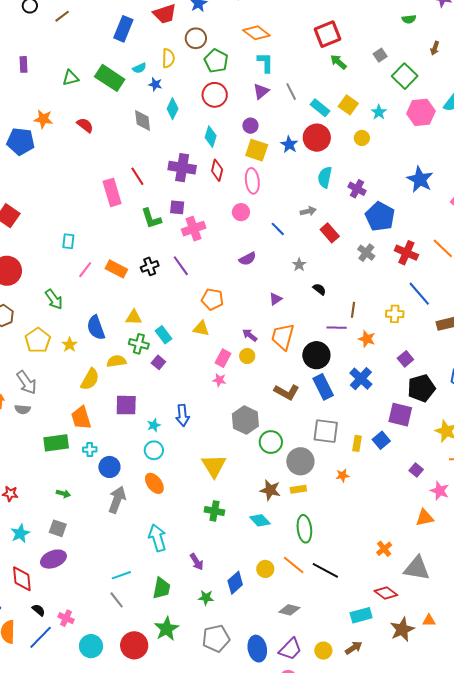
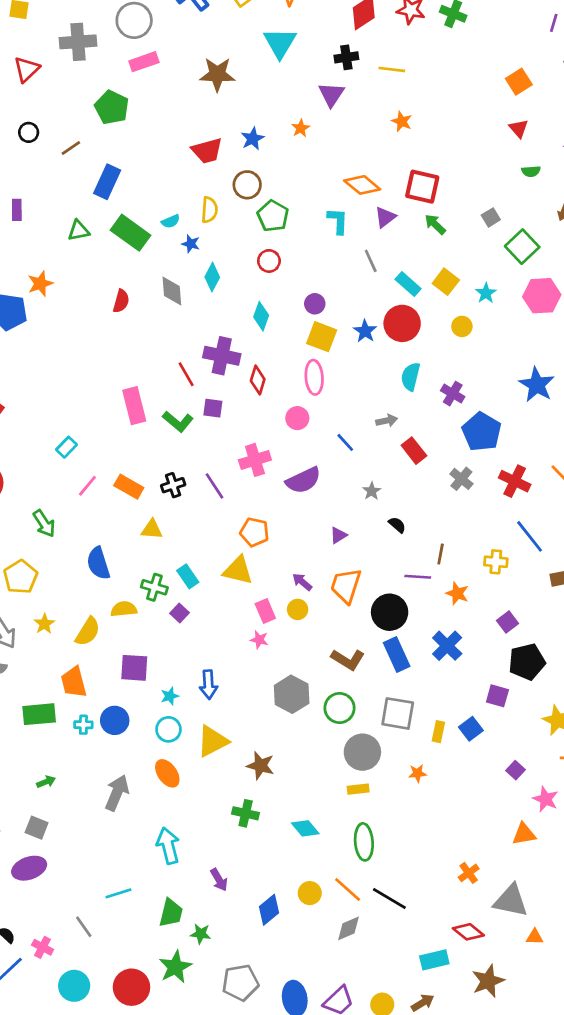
blue rectangle: (123, 29) -> (107, 182), moved
orange diamond: (256, 33) -> (362, 185), moved
red square: (328, 34) -> (422, 187), turned 32
purple triangle: (261, 91) -> (385, 217), moved
red circle: (215, 95) -> (269, 261), size x0.7
orange star: (43, 119) -> (40, 284), turned -30
red semicircle: (85, 125) -> (121, 301), moved, turned 66
red diamond: (217, 170) -> (258, 380), moved
red line: (137, 176) -> (186, 374), moved
pink rectangle: (112, 192) -> (134, 406), moved
green L-shape: (151, 218) -> (178, 421), turned -35
pink cross: (194, 229) -> (255, 460), moved
cyan rectangle: (68, 241) -> (67, 447), turned 35
purple semicircle: (247, 259) -> (303, 480), size x1.5
yellow triangle: (134, 317) -> (152, 529), moved
yellow triangle: (201, 328) -> (238, 570), size x1.4
yellow star: (70, 345) -> (44, 624), moved
pink rectangle: (223, 358) -> (265, 611), turned -54
purple square: (400, 415) -> (497, 696), size x0.7
green circle: (271, 442) -> (340, 708), moved
yellow triangle: (214, 466) -> (213, 741), moved, turned 32
blue circle: (109, 467) -> (115, 720), moved
brown star: (270, 490) -> (261, 766), moved
green arrow: (63, 494) -> (46, 782), turned -40
green star: (206, 598) -> (201, 934), moved
gray line: (117, 600) -> (84, 927), moved
gray diamond: (289, 610) -> (348, 928), moved, turned -40
orange triangle: (429, 620) -> (535, 937), moved

